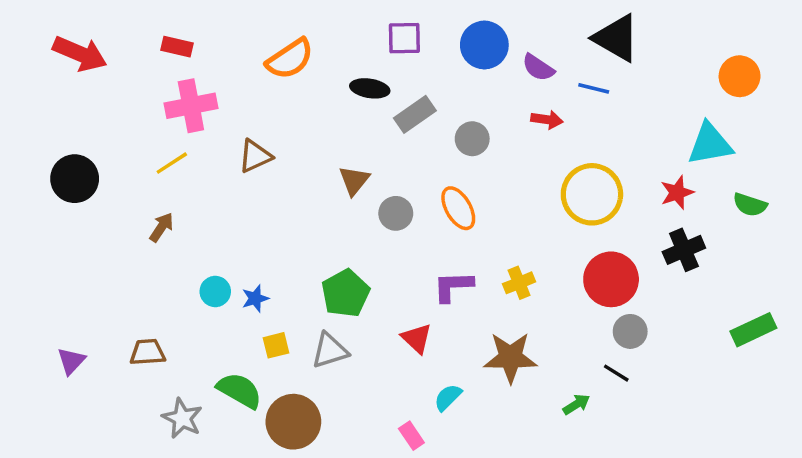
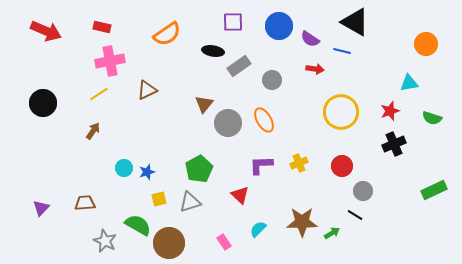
cyan triangle: (710, 144) -> (409, 83), size x0.7
gray circle: (396, 213) -> (228, 123), size x1.4
red circle: (611, 279) -> (342, 166), moved, size x0.7
brown star: (510, 357) -> (302, 222), moved
pink rectangle: (411, 436) -> (224, 242), moved

